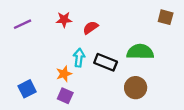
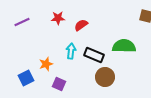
orange star: (64, 74) -> (46, 64), moved
brown circle: (136, 88) -> (105, 77), moved

